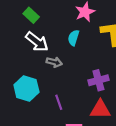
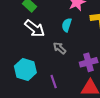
gray arrow: (54, 62) -> (60, 48), moved, turned -152

